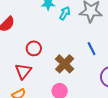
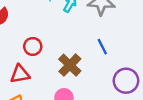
red triangle: (23, 71) -> (20, 74), turned 42

